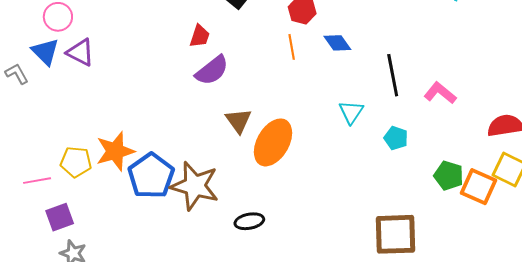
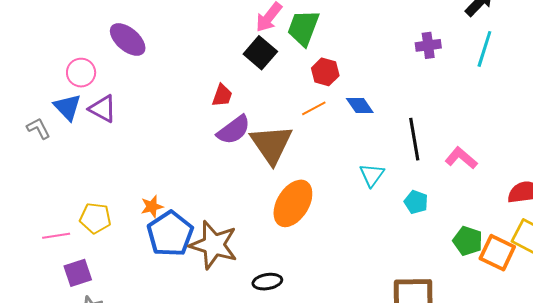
orange line: (292, 47) -> (314, 108), turned 70
brown triangle: (238, 121) -> (271, 144), moved, size x1.6
orange star: (115, 151) -> (152, 207), moved, size x0.6

